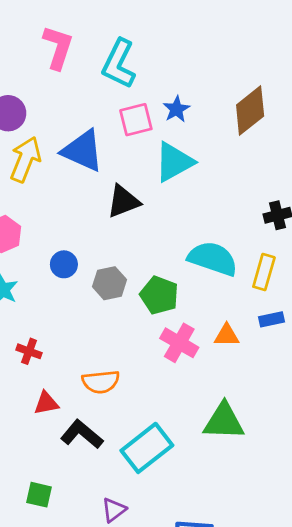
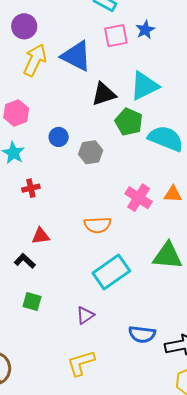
cyan triangle: (174, 162) -> (144, 86), moved
green pentagon: (159, 295) -> (129, 122), moved
red cross: (29, 351) -> (31, 188), moved, turned -36
orange semicircle: (101, 382) -> (98, 225), moved
black L-shape: (82, 434) -> (25, 261), moved, size x0.7

